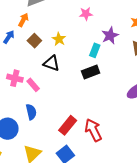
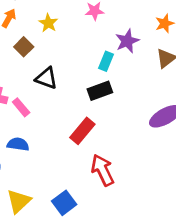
yellow star: (59, 39) -> (48, 23), moved
blue semicircle: (31, 112) -> (18, 144), turned -70
red rectangle: (68, 125) -> (82, 131), moved

